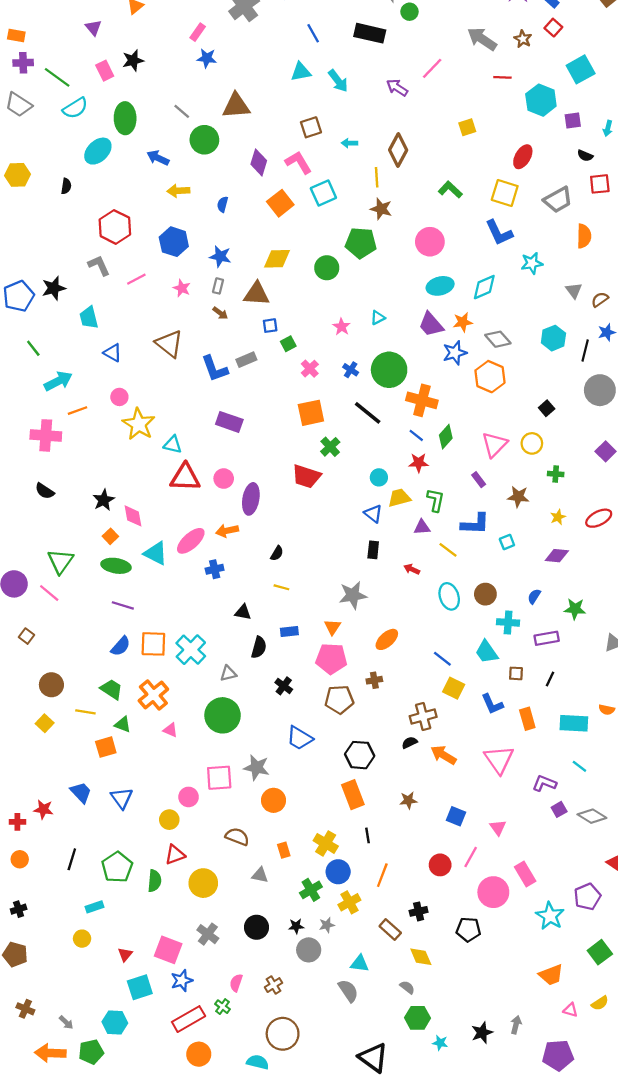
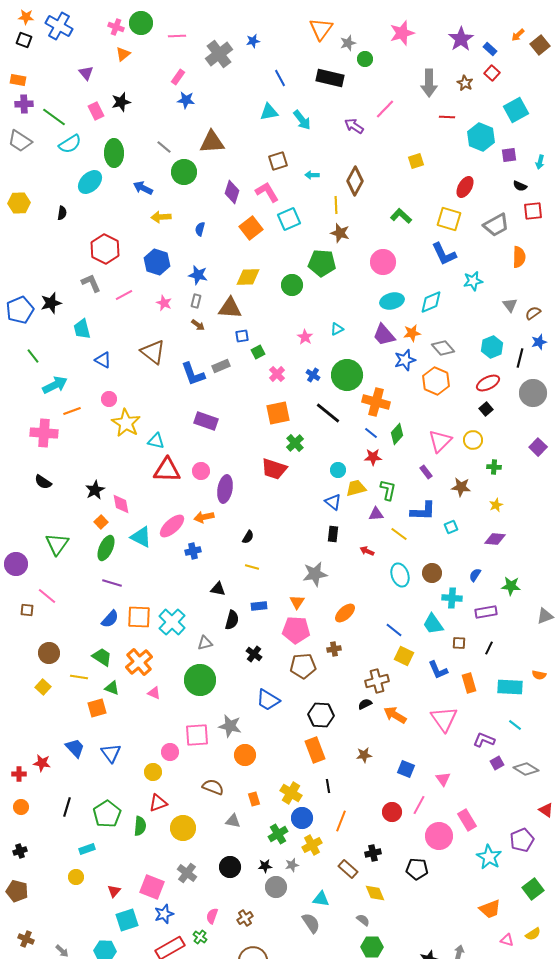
gray arrow: (482, 39) -> (429, 83), turned -124
red ellipse: (599, 518) -> (488, 383), moved
green ellipse: (116, 566) -> (106, 548), turned -75
pink line: (49, 593) -> (47, 596), moved
brown square: (27, 636) -> (27, 610), turned -32

